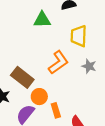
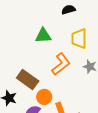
green triangle: (42, 20) -> (43, 36), moved

